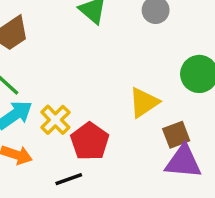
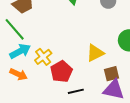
black line: (69, 179) -> (76, 91), moved

